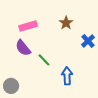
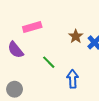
brown star: (66, 23) -> (76, 36), moved
purple semicircle: (23, 48) -> (16, 50), moved

